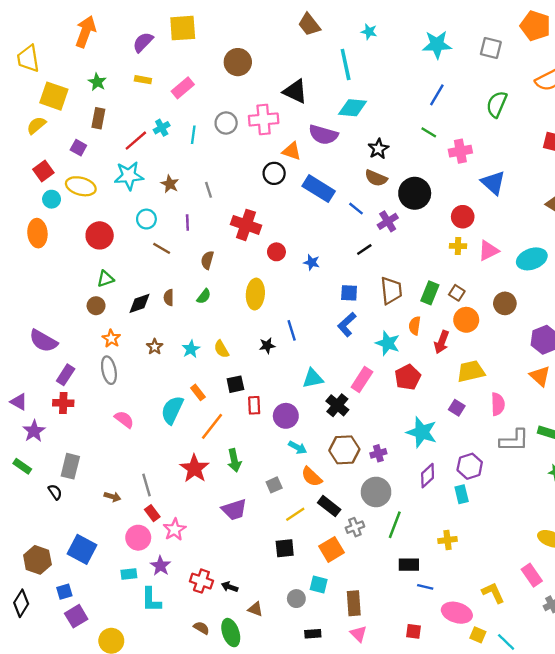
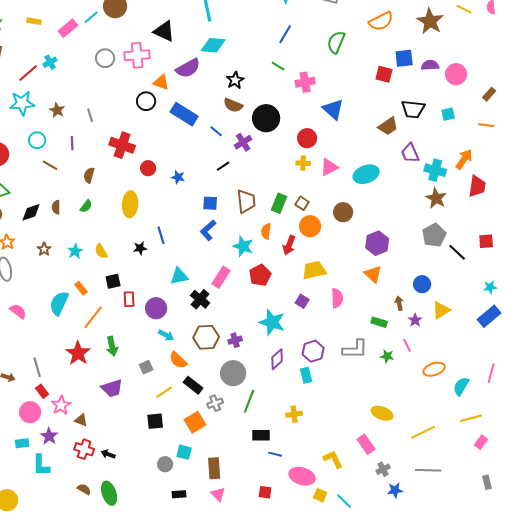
cyan line: (193, 135) -> (91, 17), moved, turned 42
purple semicircle: (323, 135) -> (188, 68), turned -45
gray L-shape: (514, 440) -> (355, 349), moved
brown triangle: (255, 609) -> (81, 420), moved

